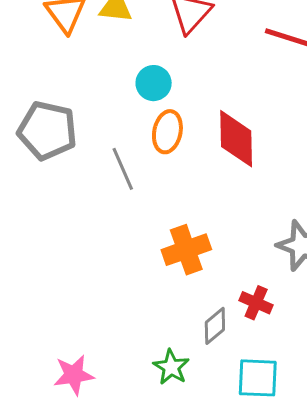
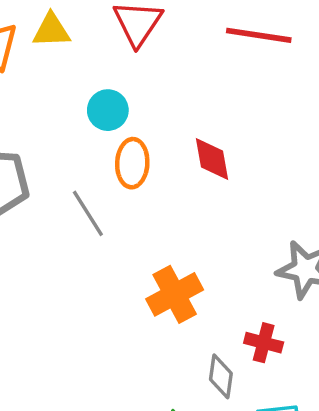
red diamond: (236, 139) -> (212, 159), size x0.7
gray diamond: (215, 326) -> (221, 376), turned -33

